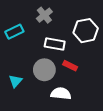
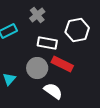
red rectangle: (70, 66) -> (62, 64), size x1.5
white semicircle: (61, 94) -> (53, 91), turned 30

